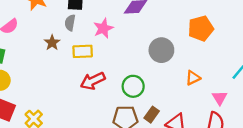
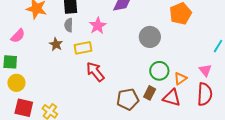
orange triangle: (193, 78) -> (180, 79), moved
red arrow: (93, 81) -> (95, 72), turned 85
green circle: (133, 86) -> (159, 71), moved

